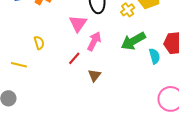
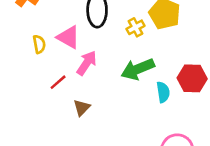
pink triangle: (78, 24) -> (68, 37), turned -42
yellow semicircle: (39, 43) -> (39, 44), moved

